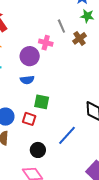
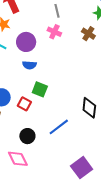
gray line: (61, 26) -> (57, 11), moved
brown cross: (80, 38) -> (88, 34), turned -32
purple circle: (30, 56) -> (26, 42), moved

